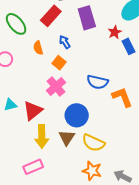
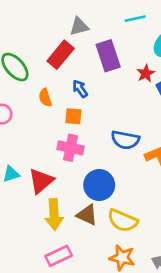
orange square: (59, 63) -> (73, 116), turned -32
pink cross: (56, 86) -> (71, 148), turned -36
brown triangle: (67, 138) -> (87, 215), turned -36
pink rectangle: (33, 167) -> (59, 256), moved

